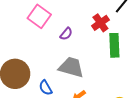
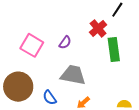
pink square: (39, 16) -> (32, 45), moved

